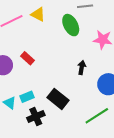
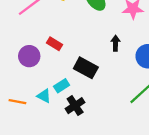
black rectangle: (58, 99) -> (86, 68), moved

